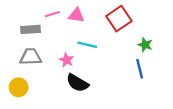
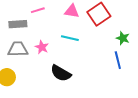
pink triangle: (76, 15) -> (72, 11), moved
pink star: (67, 60) -> (42, 47), moved

